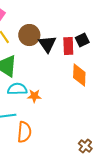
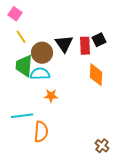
brown circle: (29, 35) -> (42, 53), moved
cyan semicircle: (17, 89) -> (40, 74), moved

